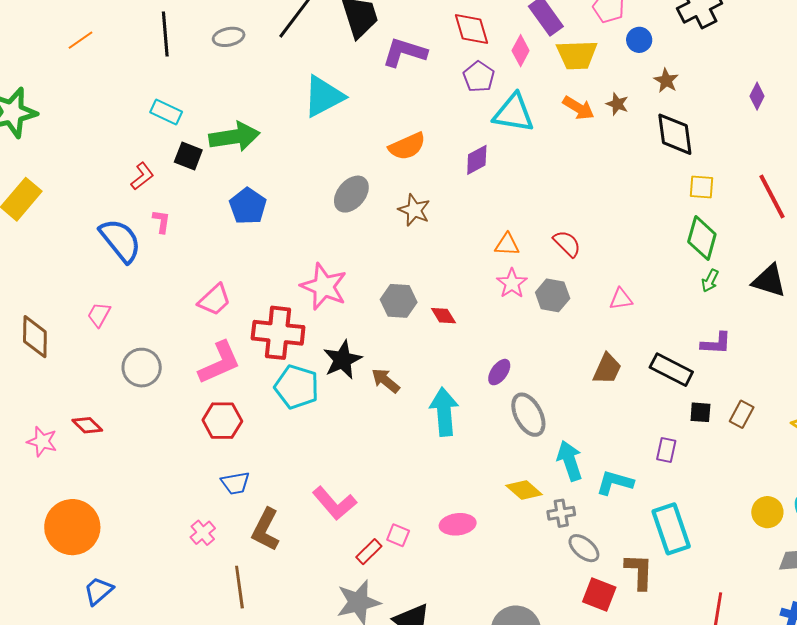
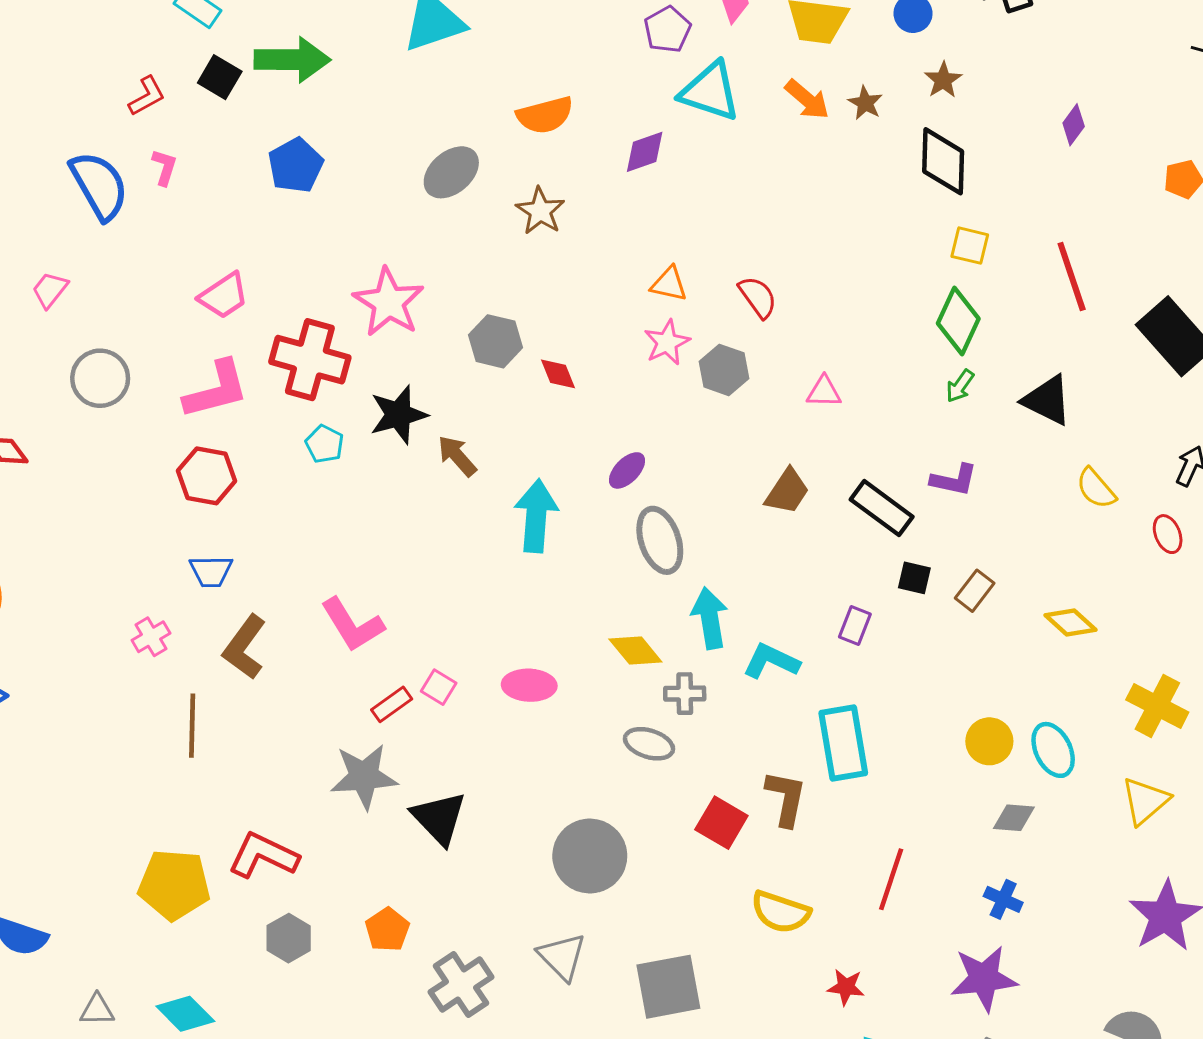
cyan pentagon: (297, 387) -> (324, 444), size x0.6
gray ellipse: (584, 548) -> (649, 744), moved, turned -32

